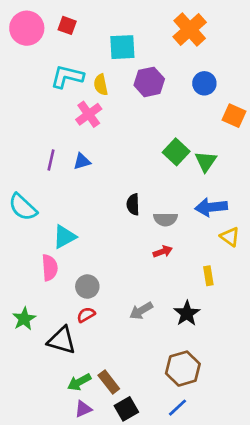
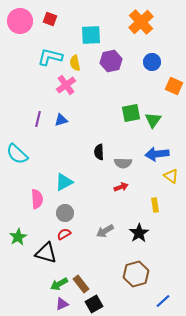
green square: (176, 152) -> (131, 113), turned 36
cyan triangle: (64, 237) -> (64, 182), moved
blue line: (177, 408) -> (163, 301), moved

